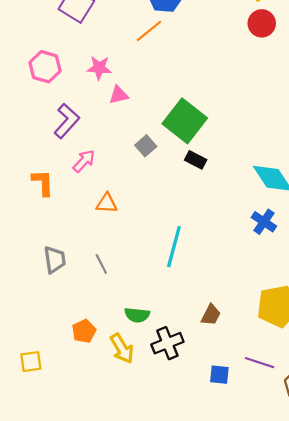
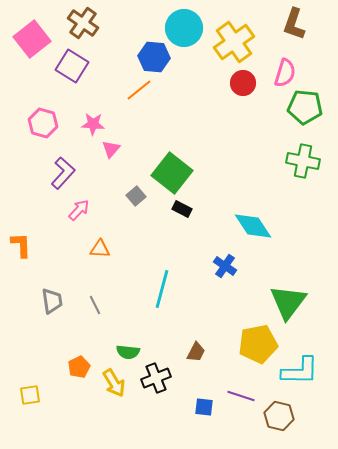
pink triangle: (119, 95) -> (111, 149), turned -36
orange L-shape: (43, 183) -> (21, 245), moved
blue cross: (264, 222) -> (225, 266), moved

